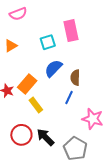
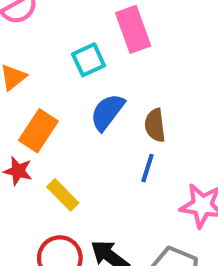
orange rectangle: (27, 84) -> (38, 131), moved
yellow rectangle: (36, 105) -> (63, 195), moved

